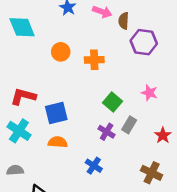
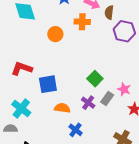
orange cross: (94, 60) -> (82, 22), moved
pink star: (149, 93) -> (124, 89), moved
cyan cross: (19, 131) -> (21, 109), moved
orange semicircle: (58, 142) -> (62, 108), moved

